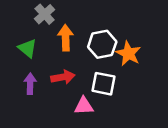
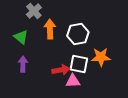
orange star: (128, 54) -> (101, 57), moved, turned -30
red arrow: (63, 77) -> (61, 70), moved
pink triangle: (84, 106) -> (73, 81), moved

